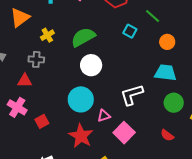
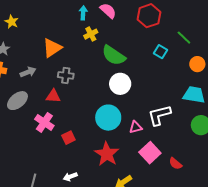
orange triangle: (20, 18) -> (52, 48), moved
yellow cross: (47, 35) -> (91, 34), moved
green semicircle: (83, 37) -> (114, 55), turned -120
pink triangle: (104, 116) -> (136, 127), moved
red semicircle: (167, 135) -> (175, 164), moved

